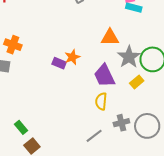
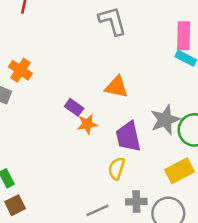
orange triangle: (110, 37) -> (116, 87), moved
orange star: (72, 57) -> (87, 124), moved
yellow rectangle: (137, 82) -> (180, 171), moved, size x1.5

